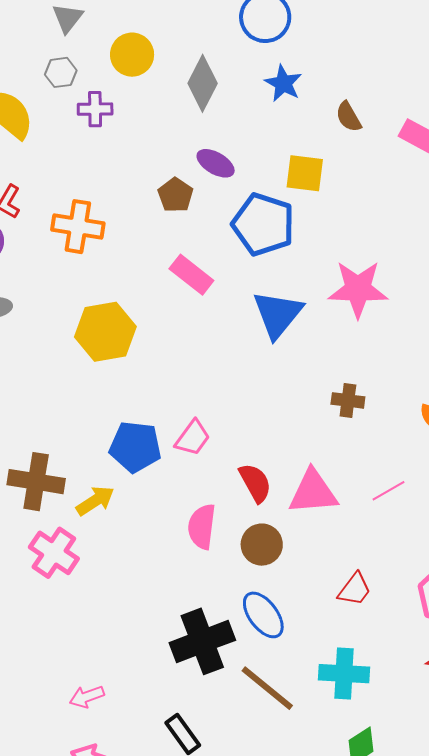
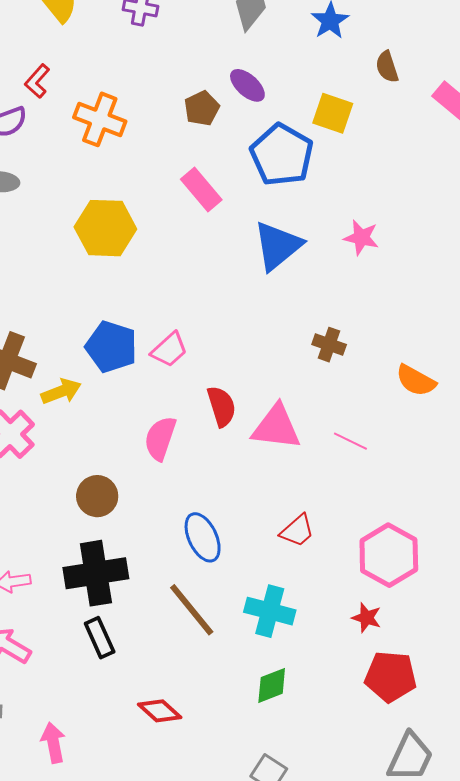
pink star: (358, 289) -> (361, 237), size x0.6
pink line: (389, 491) -> (350, 441), turned 44
brown circle: (262, 545) -> (97, 496), moved
black cross: (202, 641) -> (96, 573), moved

